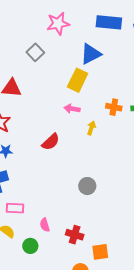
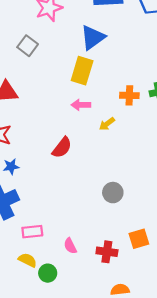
yellow arrow: (91, 128) -> (107, 124), turned -136
green circle: (30, 246) -> (48, 273), moved
orange square: (100, 252) -> (139, 239), moved

